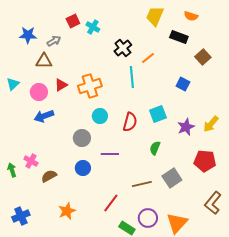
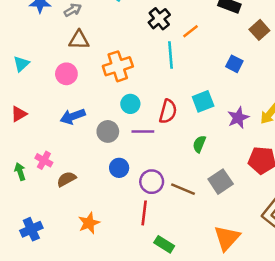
brown triangle: (44, 61) -> (79, 40), moved
red triangle: (61, 85) -> (19, 114), moved
pink circle: (39, 92) -> (66, 74), moved
blue arrow: (44, 116) -> (73, 116), moved
purple line: (110, 154) -> (143, 131), moved
blue circle: (83, 168) -> (119, 168), moved
brown line: (142, 184) -> (183, 189), turned 36
red line: (111, 203) -> (144, 213), turned -30
purple circle: (148, 218) -> (152, 182), moved

